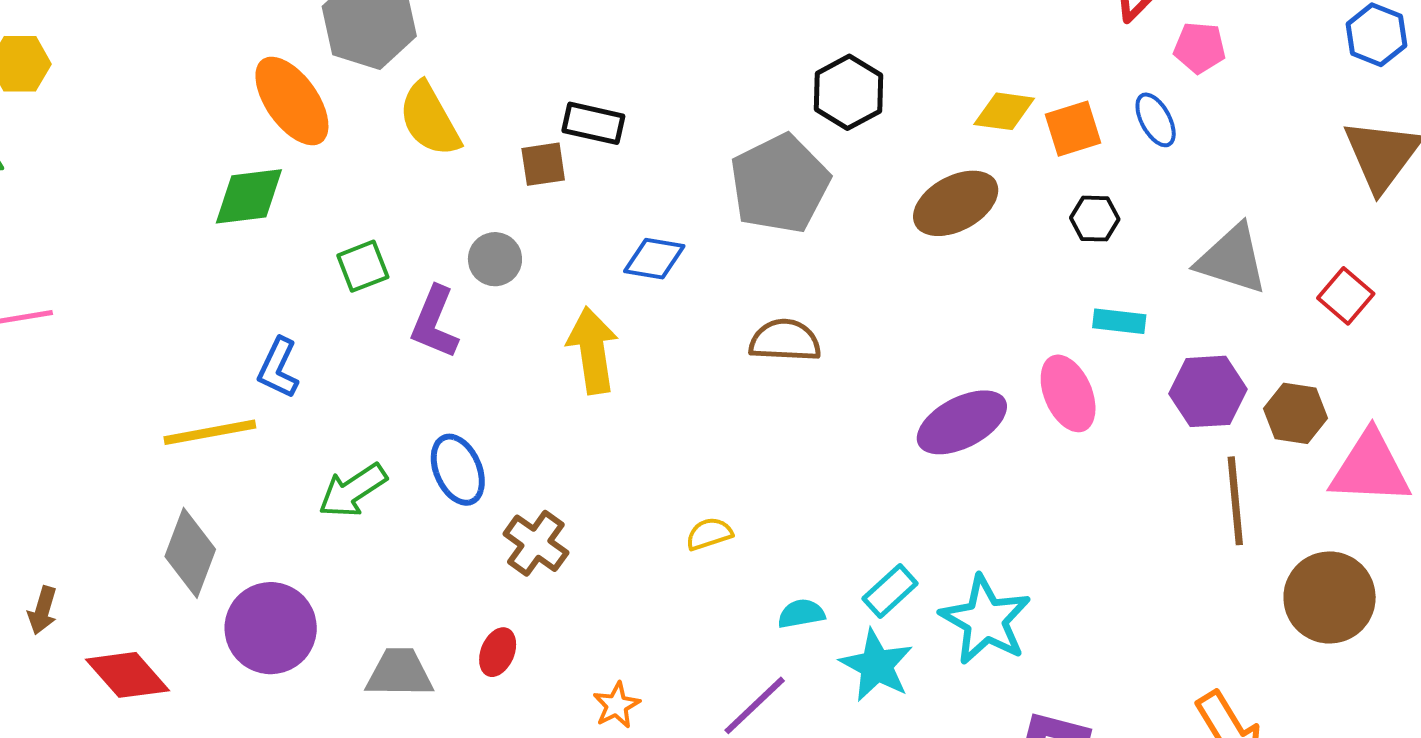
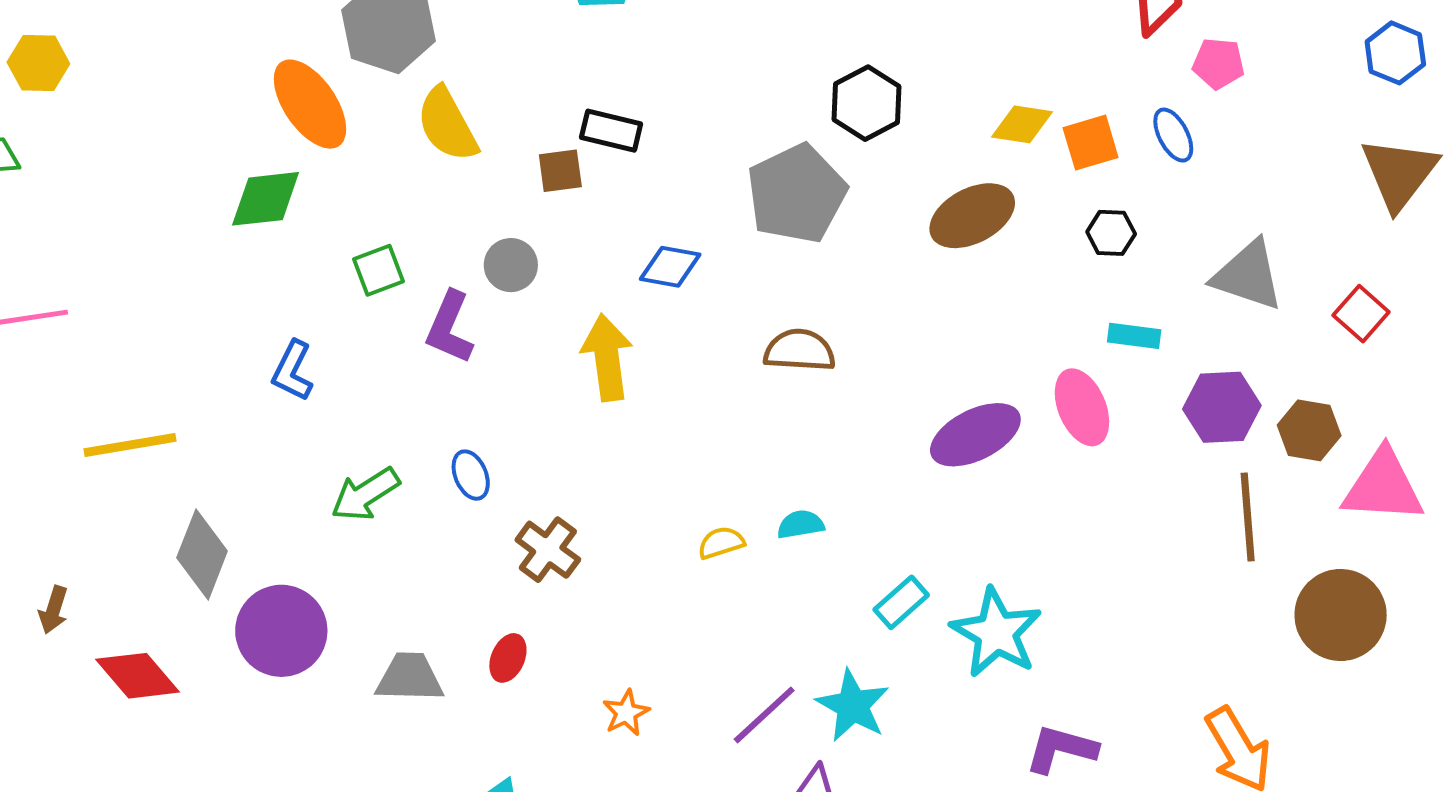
yellow line: (210, 432) -> (130, 445), moved
blue ellipse: (458, 470) -> (471, 475), size x0.7
cyan semicircle: (801, 614) -> (801, 524), moved
cyan star: (876, 665) -> (853, 706), moved

